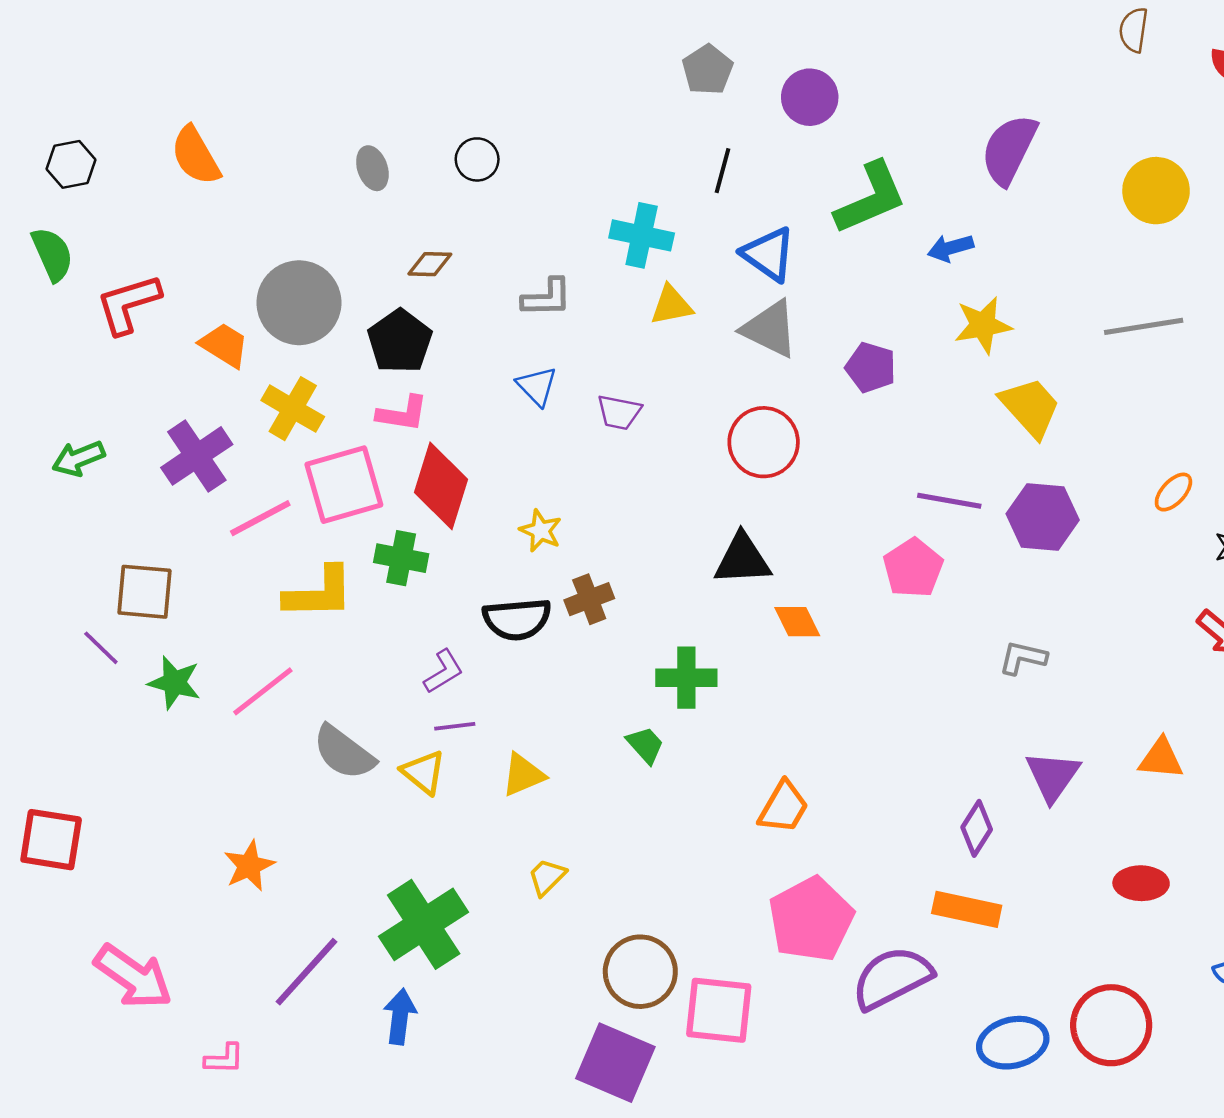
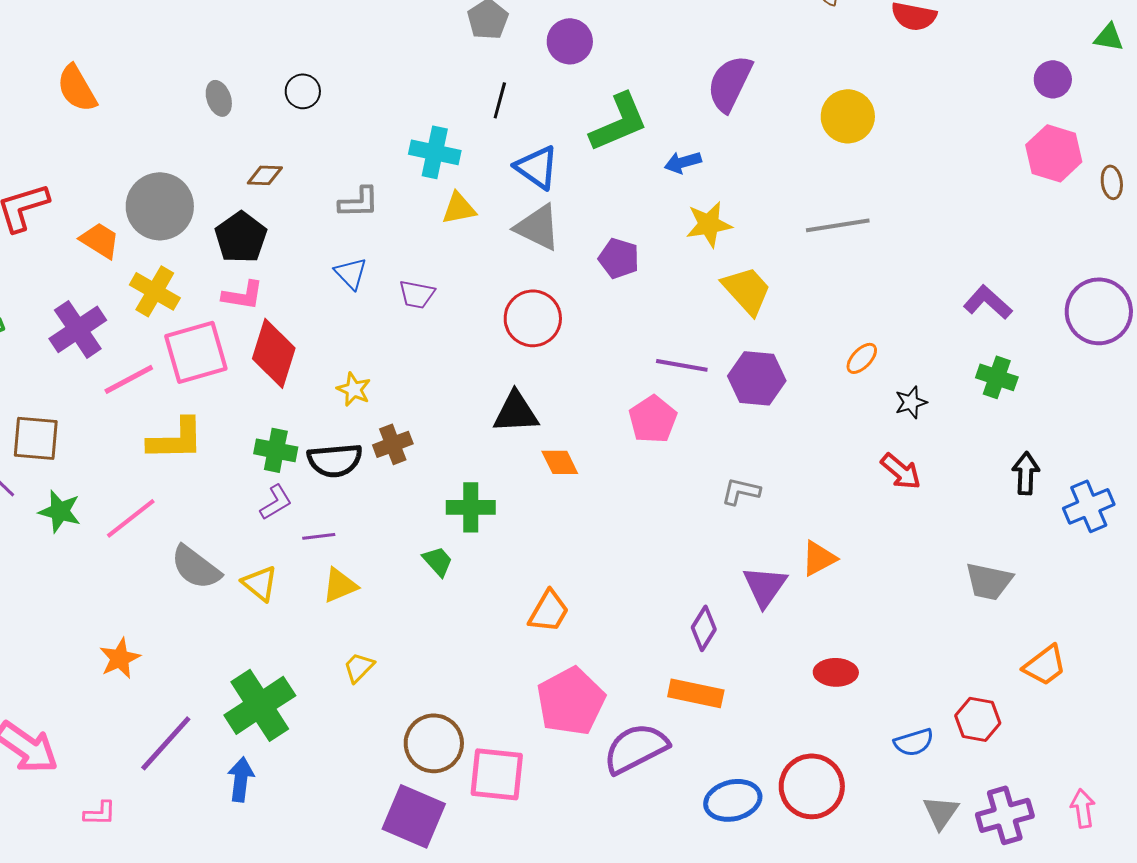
green cross: (401, 558) -> (276, 450), moved
purple line: (455, 726) -> (319, 536), moved
orange triangle: (1161, 759) -> (819, 558), moved, turned -33

